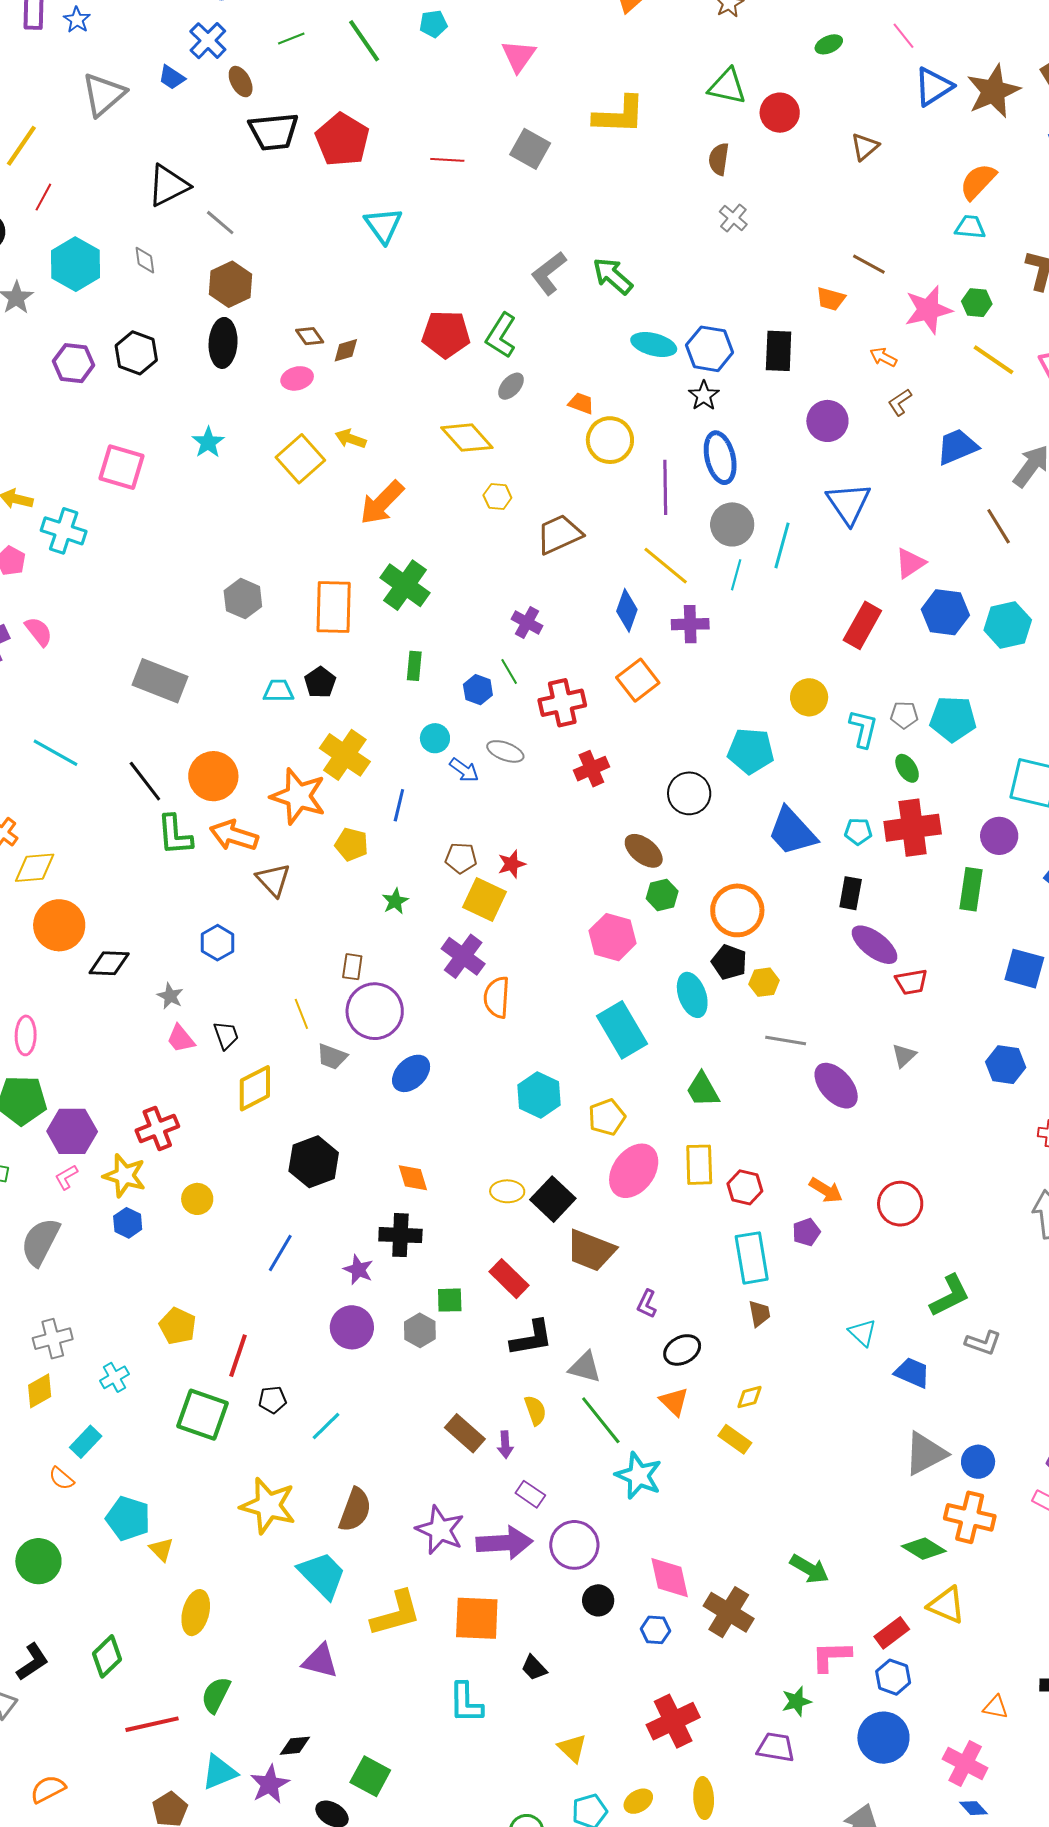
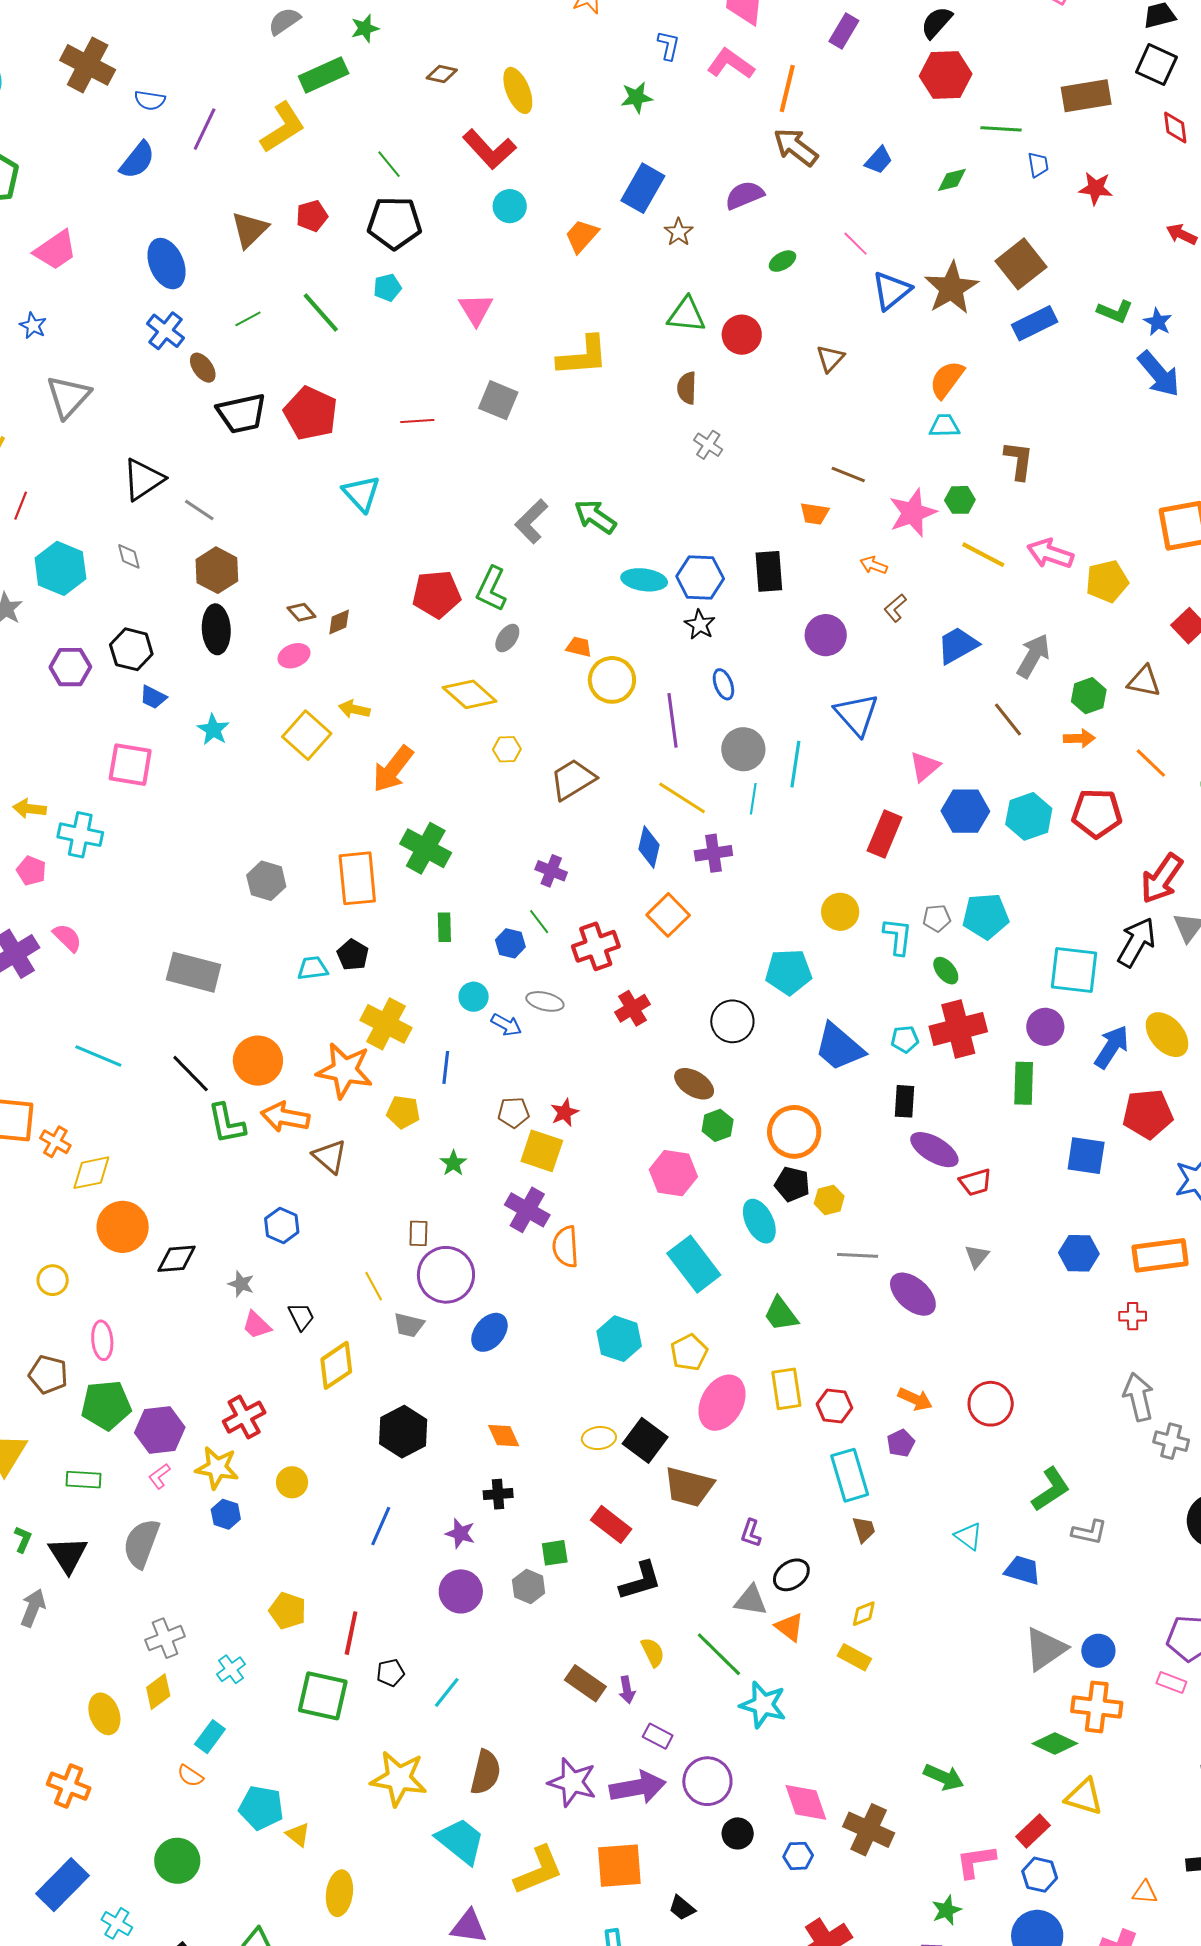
blue trapezoid: (172, 77) -> (153, 697), moved
blue ellipse: (720, 458) -> (723, 684), size x0.6
black cross: (400, 1235) -> (498, 1494), size x0.7
gray triangle: (585, 1367) -> (751, 1600), moved

